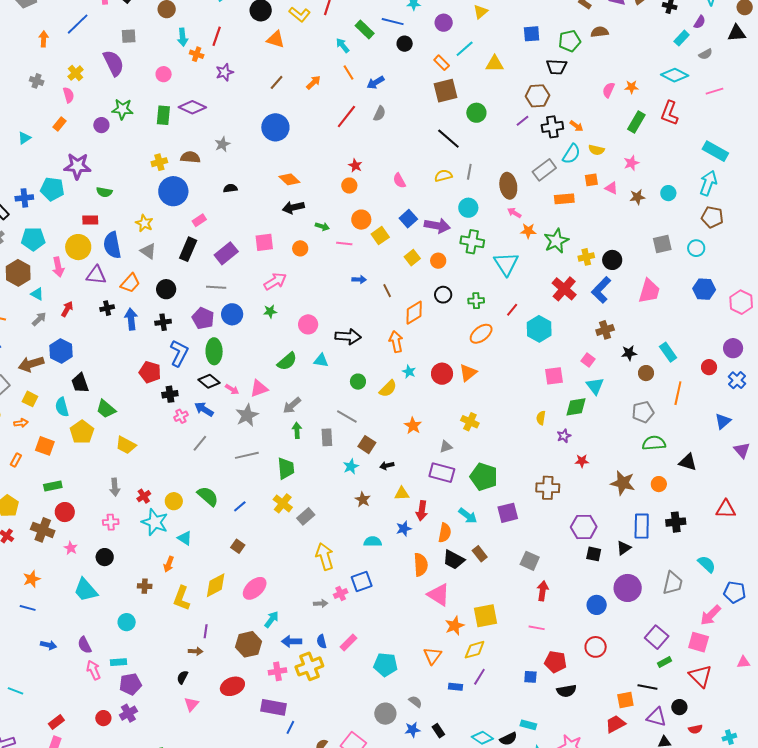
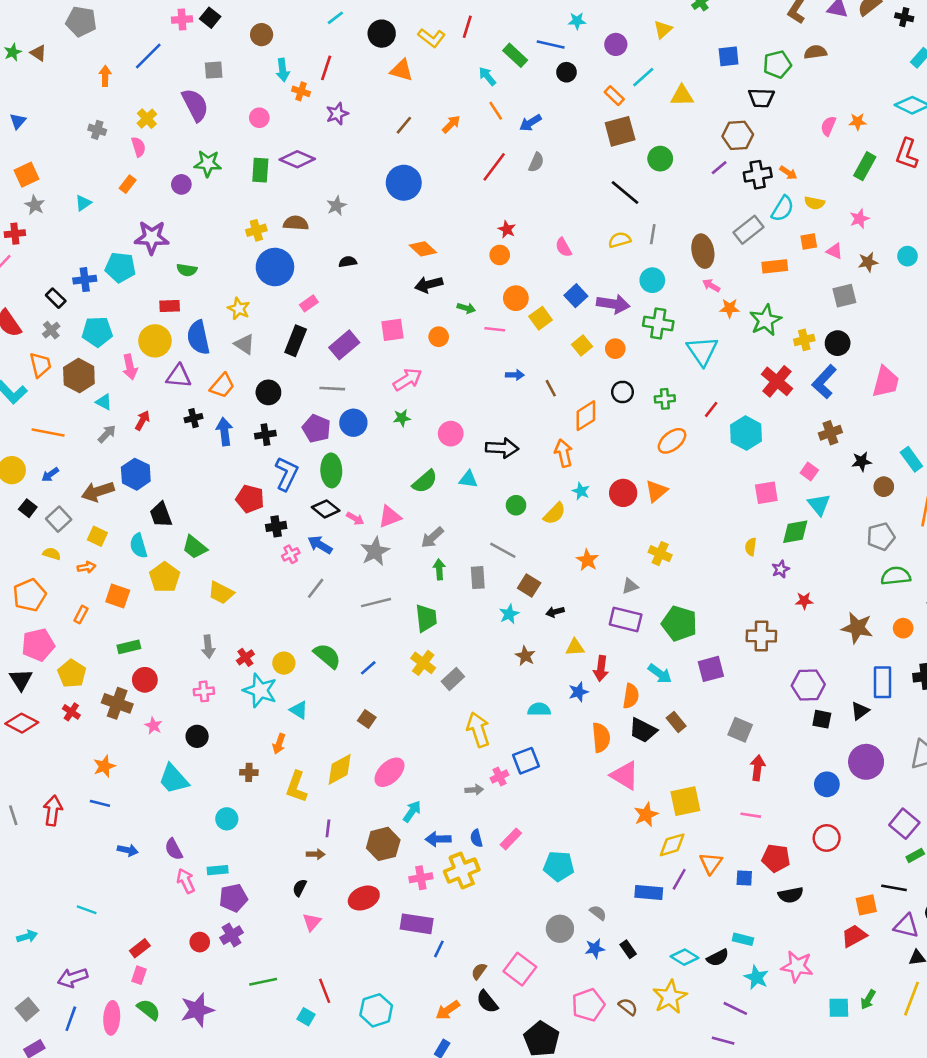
gray square: (662, 244) -> (844, 296), moved
orange triangle: (433, 656) -> (711, 863), moved
blue rectangle: (455, 687) -> (649, 893), size x1.5

